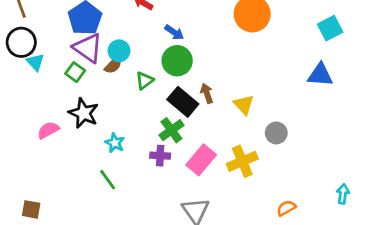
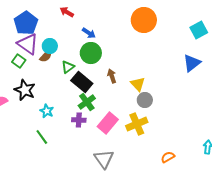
blue triangle: (320, 75) -> (192, 63), turned -42
black rectangle: (183, 102) -> (82, 82), moved
gray circle: (276, 133) -> (145, 100), moved

